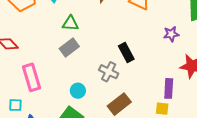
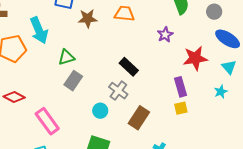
gray cross: (109, 72) -> (118, 91), turned 30
cyan circle: (78, 91) -> (100, 111), moved

